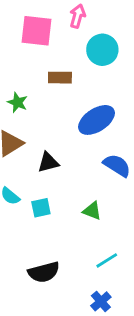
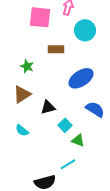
cyan square: (41, 208) -> (65, 125), moved, turned -32
cyan line: (107, 260) -> (68, 164), moved

